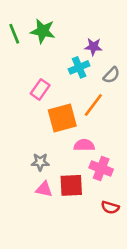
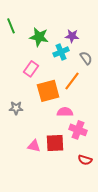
green star: (43, 31) -> (39, 37), moved
gray semicircle: (111, 75) -> (86, 58), turned -80
gray star: (40, 162) -> (16, 108), moved

